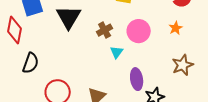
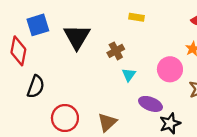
pink circle: (139, 31) -> (170, 69), moved
purple ellipse: (137, 79) -> (150, 104), turned -60

